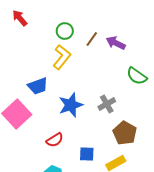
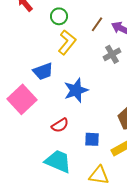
green circle: (65, 31) -> (59, 16), moved
gray cross: (107, 104) -> (112, 54), moved

